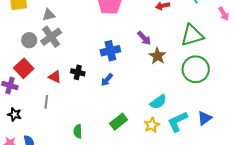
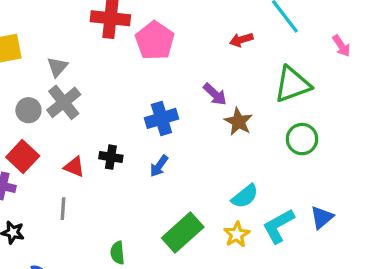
gray triangle: (49, 15) -> (57, 67), turned -32
green circle: (196, 69) -> (302, 139), size x0.7
green rectangle: (119, 122) -> (183, 233), size x1.4

